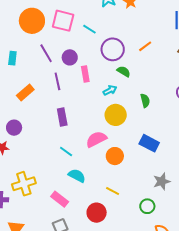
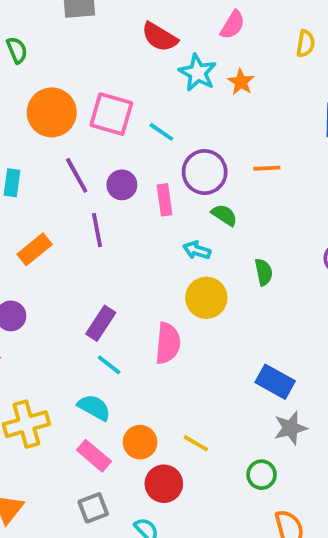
orange line: (145, 46) -> (267, 168), turned 32
pink rectangle: (85, 74) -> (164, 200), moved
cyan arrow: (110, 90) -> (197, 250), turned -136
purple rectangle: (62, 117) -> (101, 323), moved, turned 42
pink semicircle: (96, 139) -> (168, 343), turned 120
blue rectangle: (149, 143) -> (275, 382), moved
orange circle: (115, 156) -> (140, 442), moved
cyan semicircle: (77, 176) -> (94, 407), moved

